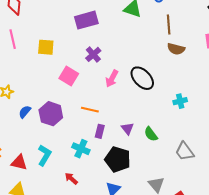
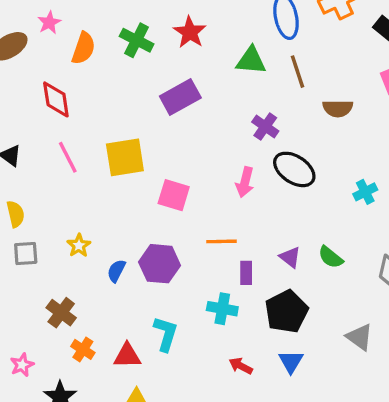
brown line: (169, 25) -> (298, 72), moved
yellow square: (46, 47) -> (125, 157), size x1.4
purple cross: (93, 54) -> (265, 127), moved
black pentagon: (118, 159) -> (287, 311), turned -30
red arrow: (71, 179) -> (241, 366), moved

